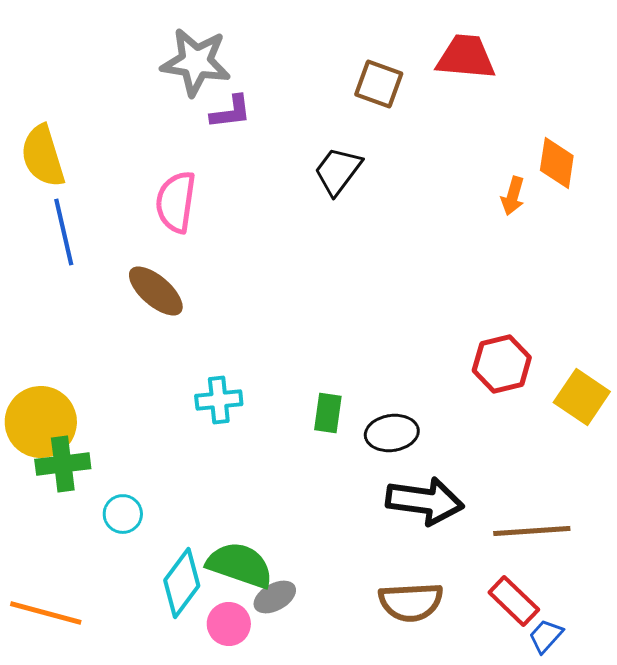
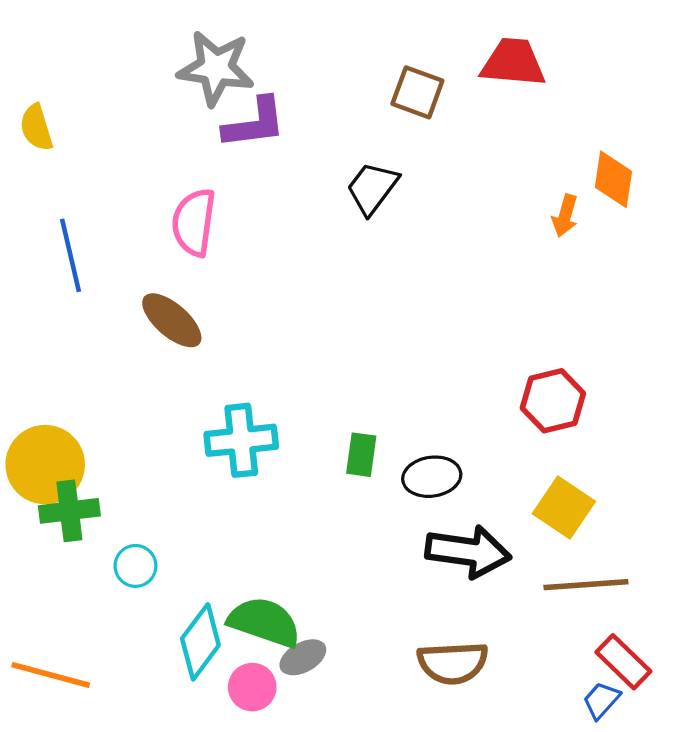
purple L-shape: (231, 112) -> (254, 123), size x1.4
yellow semicircle: (43, 156) -> (36, 128), moved, size x0.7
yellow square: (582, 397) -> (564, 508), moved
cyan cross: (219, 400) -> (241, 440), size x1.4
red rectangle: (514, 601) -> (623, 662), moved

